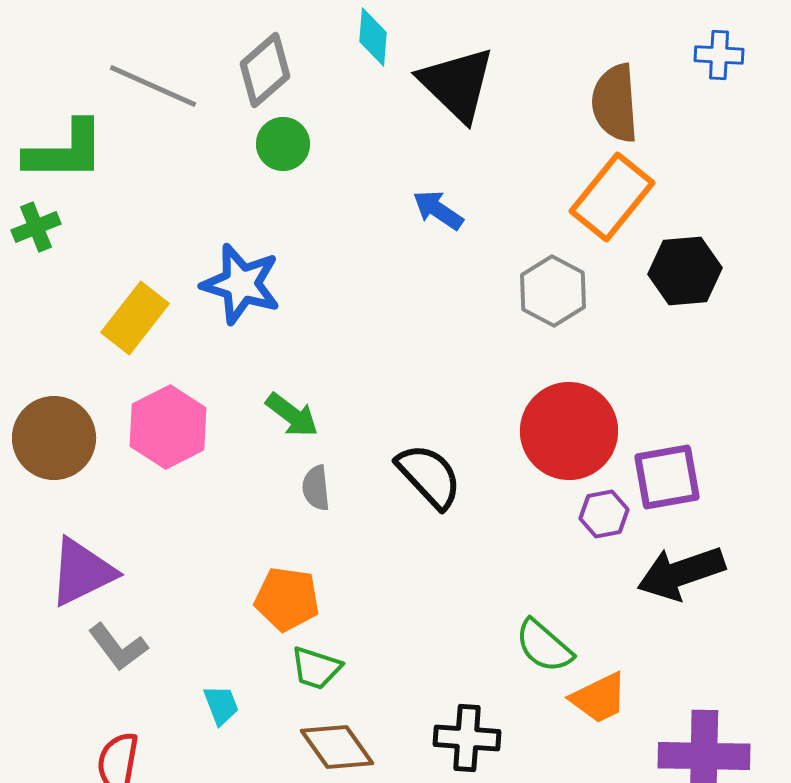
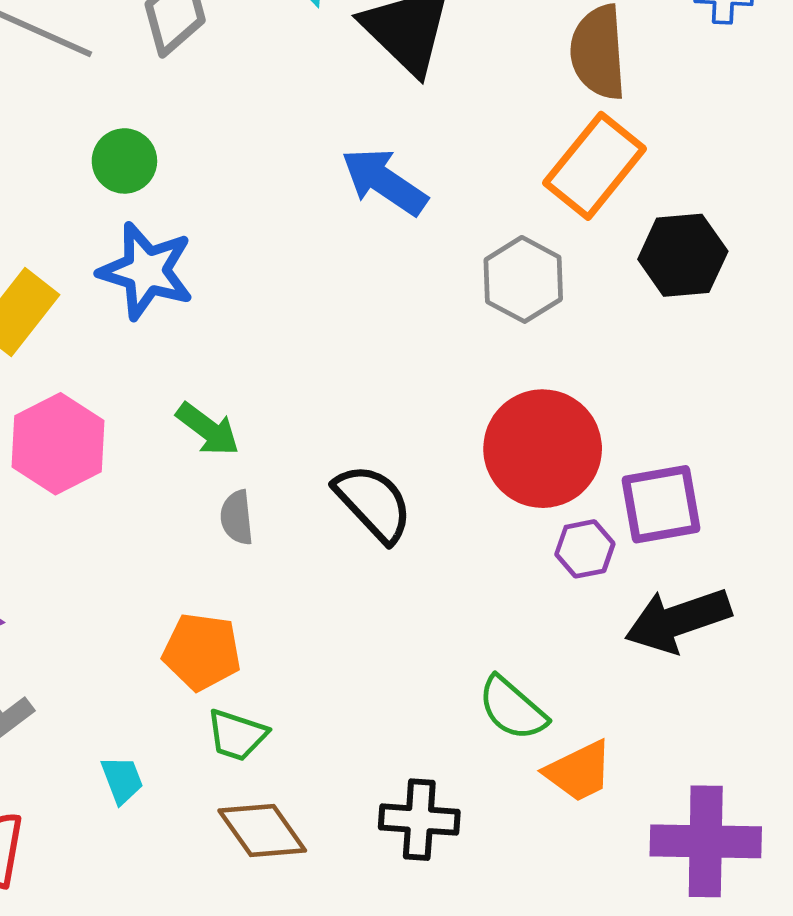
green circle: (283, 144) -> (124, 161), moved
blue arrow: (438, 210) -> (384, 182), size x1.4

